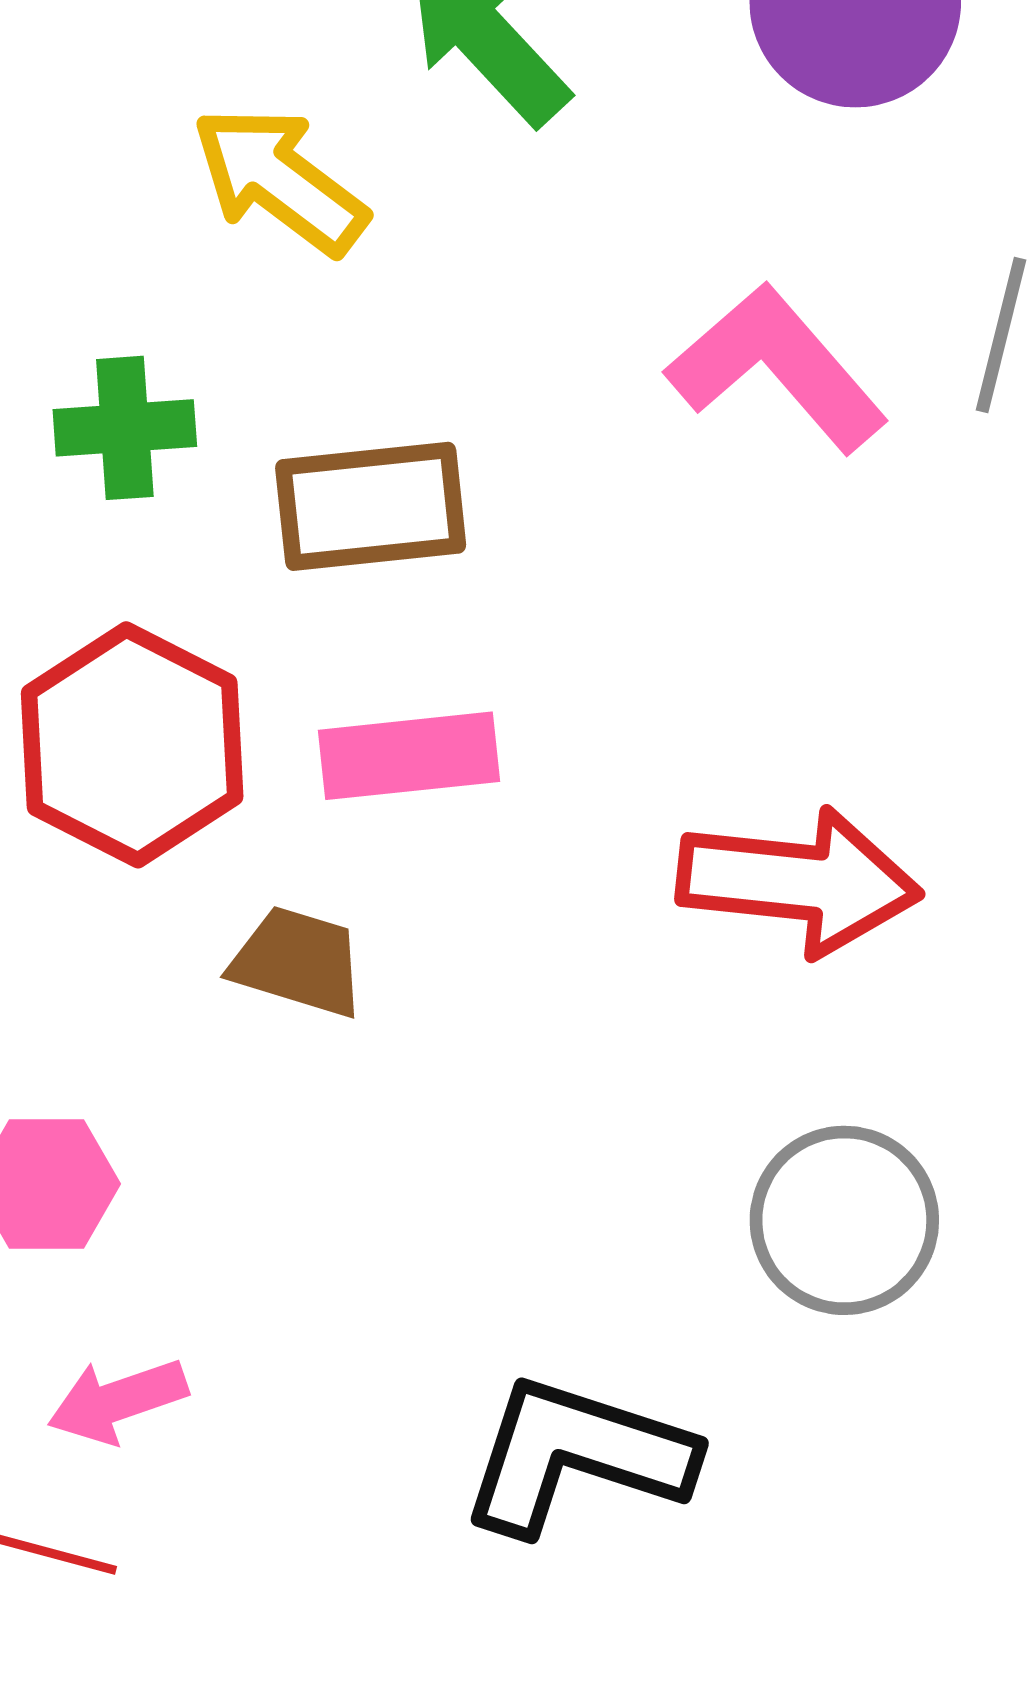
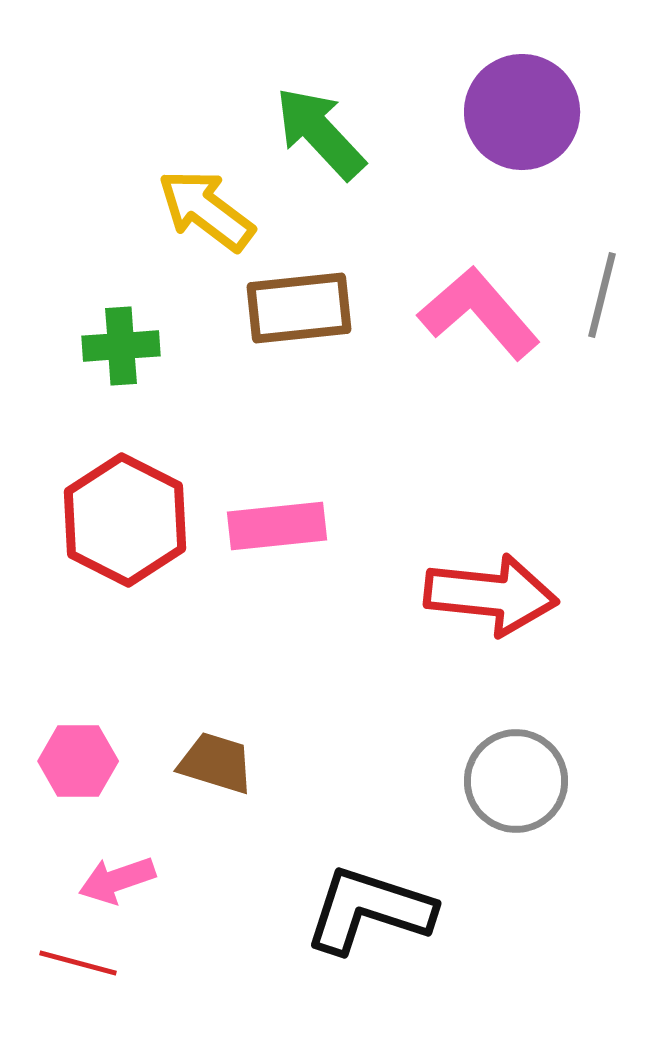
brown rectangle: (371, 506) -> (299, 308), moved
brown trapezoid: (298, 962) -> (216, 763), moved

